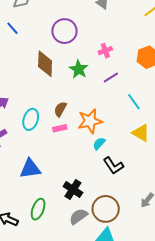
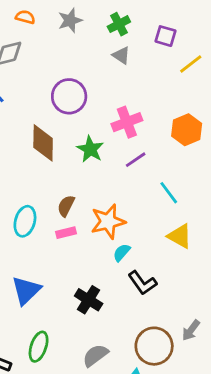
pink cross: (105, 51) -> (127, 122), size x1.5
blue triangle: (30, 169) -> (26, 290), turned -35
black cross: (73, 189) -> (89, 300), moved
brown circle: (106, 209) -> (154, 346), moved

